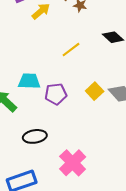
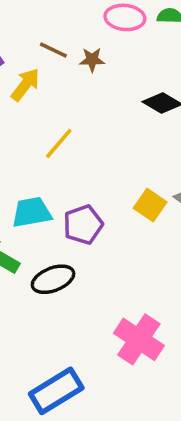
yellow line: (71, 50) -> (59, 143), moved
black ellipse: (35, 136) -> (53, 279), moved

